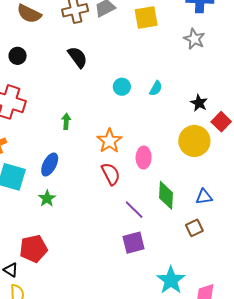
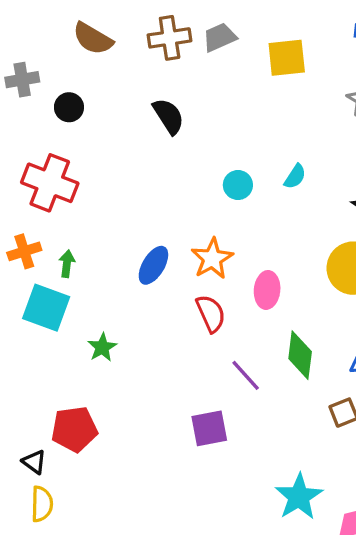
cyan circle: (122, 87) -> (238, 185), moved
green arrow: (66, 121) -> (67, 264), moved
blue ellipse: (50, 164) -> (153, 265), moved
purple square: (133, 243) -> (209, 428), moved

